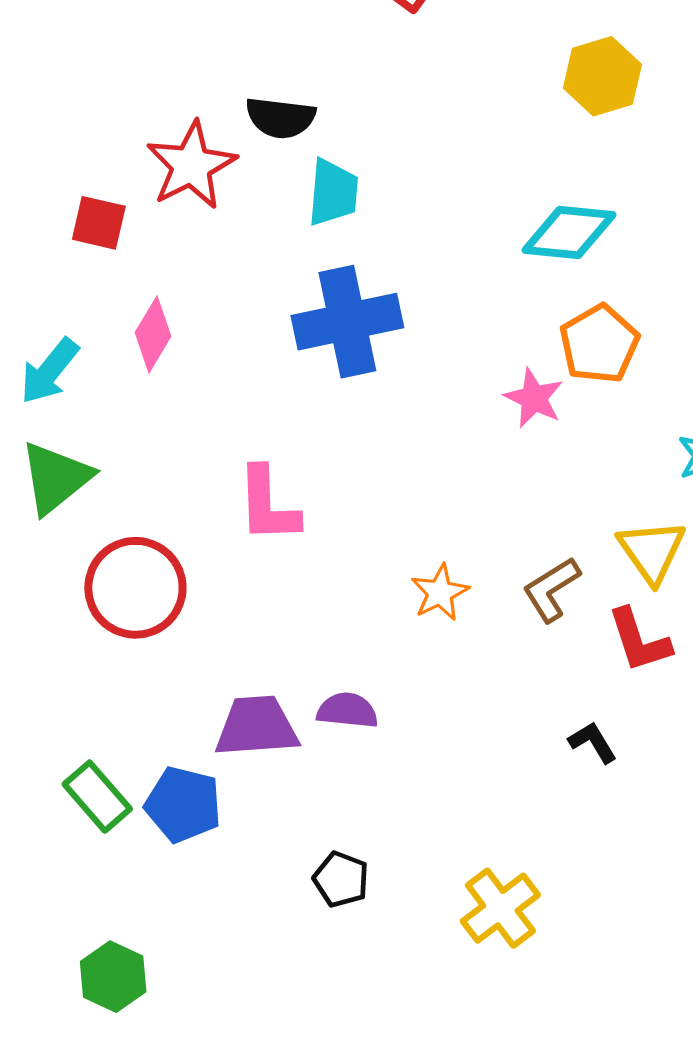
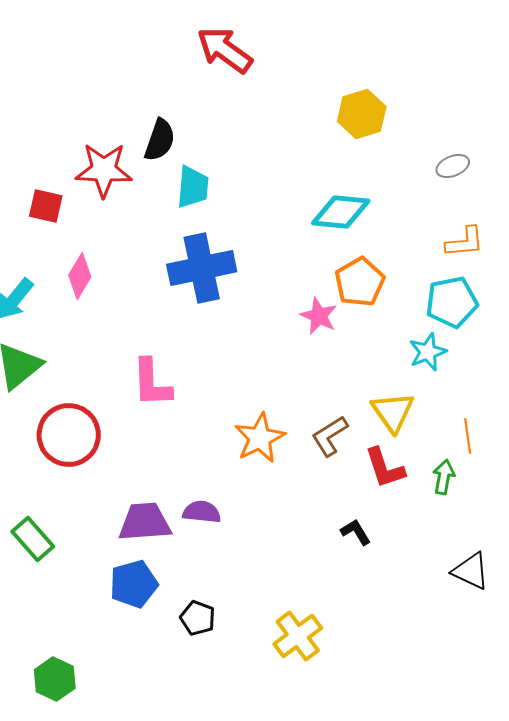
black semicircle: (280, 118) -> (160, 140), turned -78
red star: (191, 165) -> (104, 170), turned 30
orange star: (440, 593) -> (260, 438), size x1.4
green rectangle: (97, 797) -> (33, 539), moved
blue pentagon: (183, 805) -> (134, 584), moved, turned -30

